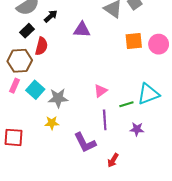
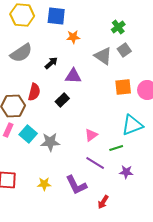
black arrow: (51, 16) -> (51, 63), moved
black rectangle: (27, 31) -> (62, 100), moved
cyan triangle: (148, 94) -> (132, 125), moved
purple line: (105, 120) -> (95, 163), turned -54
yellow star: (52, 123) -> (44, 184), moved

